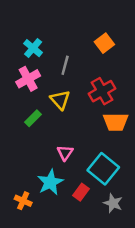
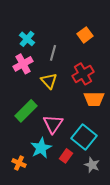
green rectangle: (33, 118) -> (26, 111), moved, size x1.6
pink triangle: (65, 153) -> (53, 124), size x1.5

